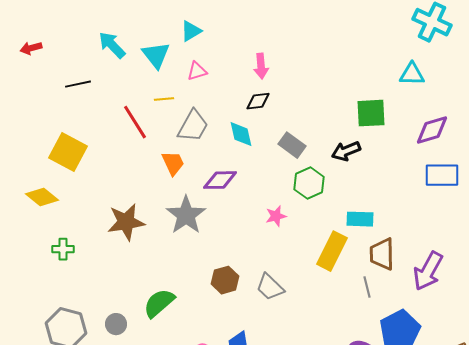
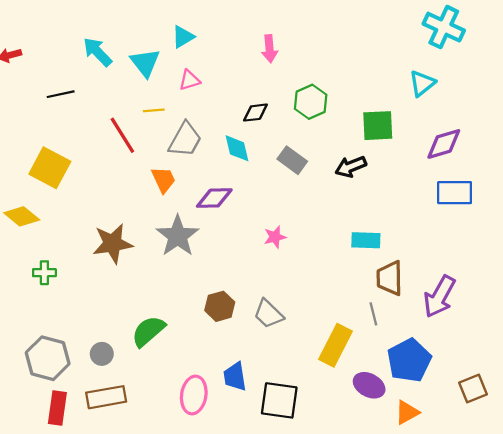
pink arrow: (261, 66) -> (270, 49), moved
cyan triangle: (412, 74) -> (422, 83), turned -40
green hexagon: (309, 183) -> (311, 102), moved
yellow rectangle: (332, 251) -> (336, 345), moved

